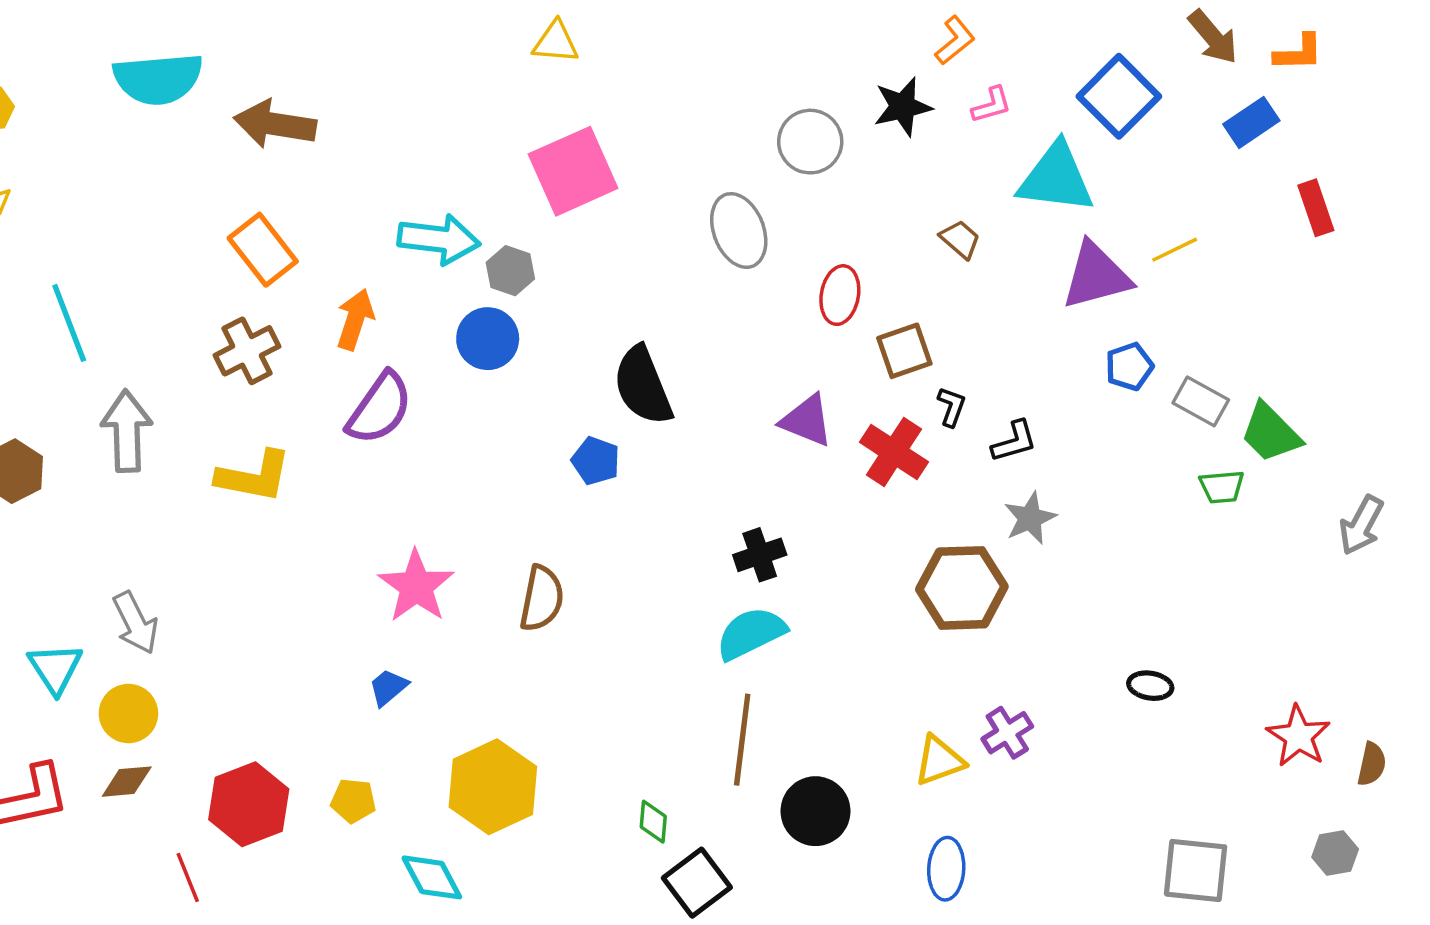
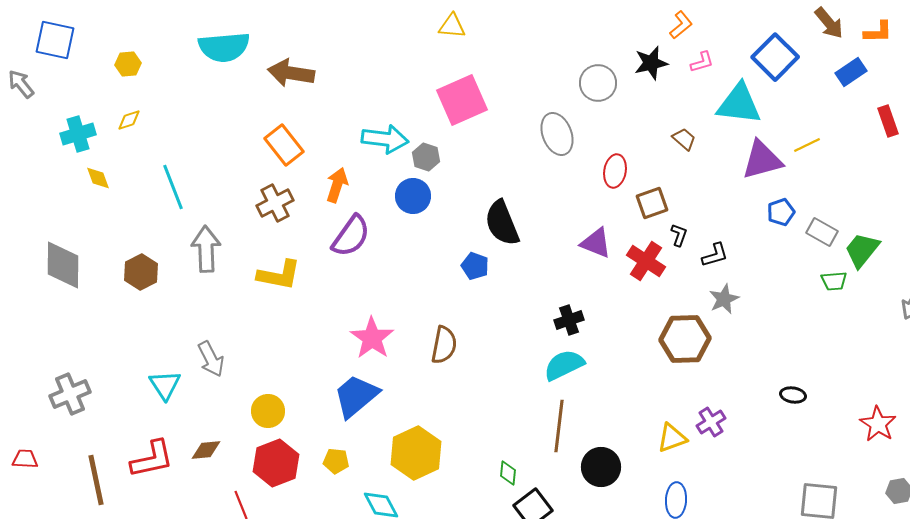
green trapezoid: (1271, 433) -> (862, 250), turned 84
blue trapezoid: (388, 687) -> (356, 396), size x2.0
yellow circle: (128, 714) -> (268, 411), moved

